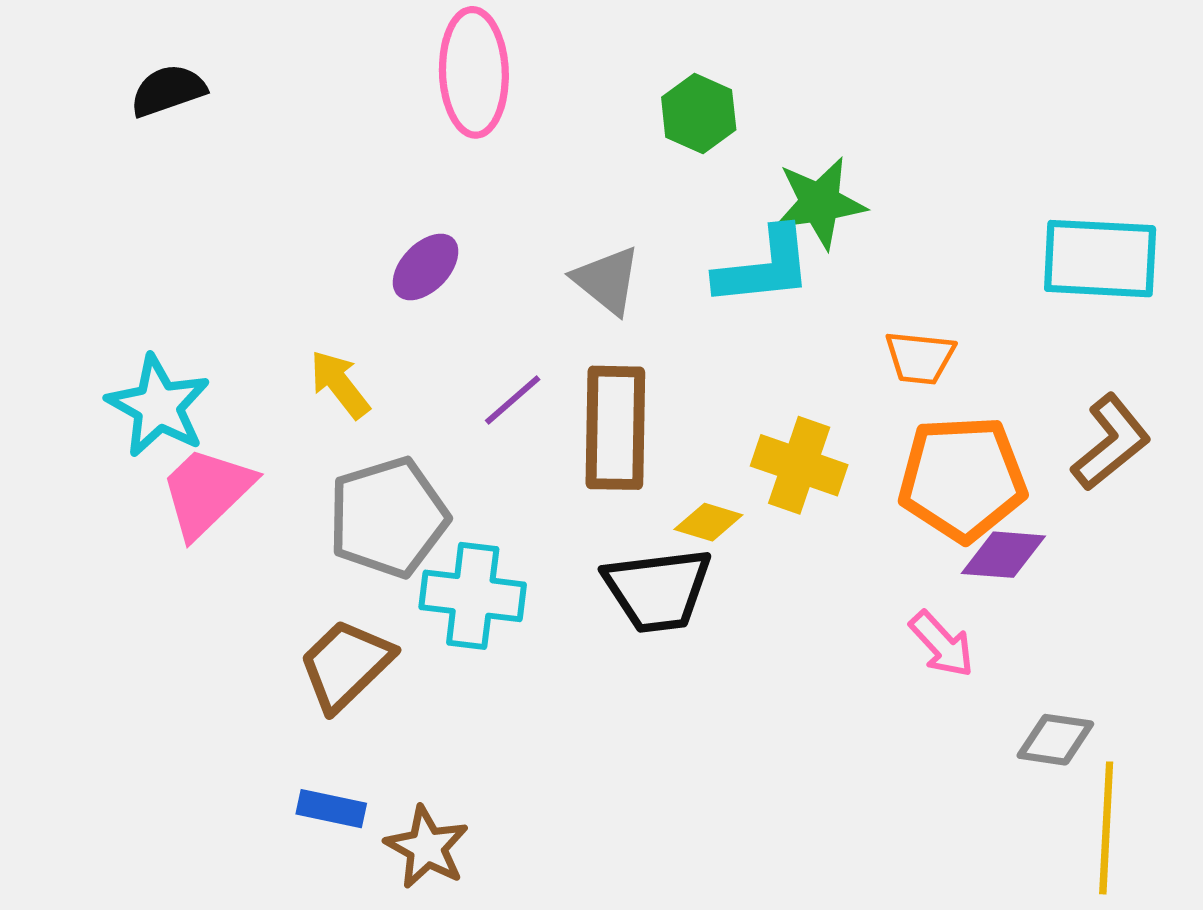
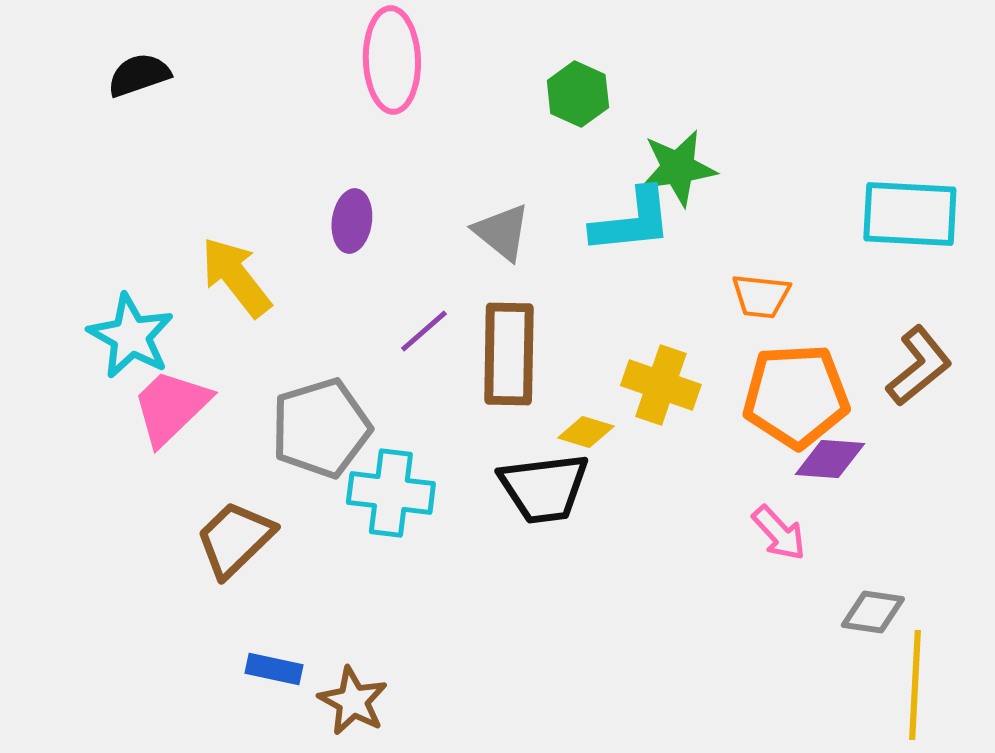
purple ellipse: (426, 267) -> (352, 221), turned -36
yellow arrow: (340, 384) -> (236, 277), moved, size x1.4
brown trapezoid: (346, 665) -> (235, 539), moved

